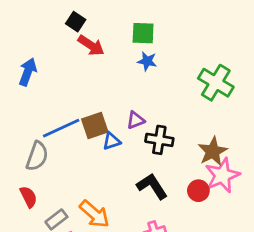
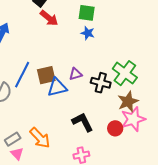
green cross: (216, 83) -> (125, 73), moved
blue line: (61, 128) -> (22, 75), turned -44
black cross: (159, 140) -> (101, 83), moved
blue triangle: (112, 141) -> (57, 87), size x1.5

